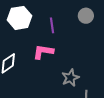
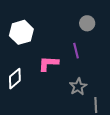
purple line: (52, 25) -> (76, 51), moved

